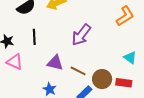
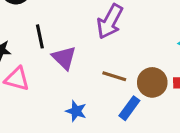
purple triangle: (55, 63) -> (64, 58), moved, turned 42

